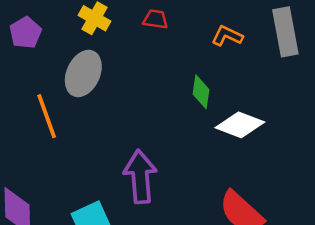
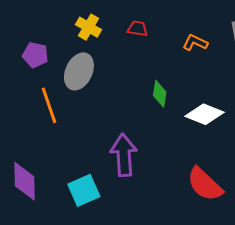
purple pentagon: (25, 33) -> (35, 55), moved, turned -30
green diamond: (201, 92) -> (160, 94), moved

